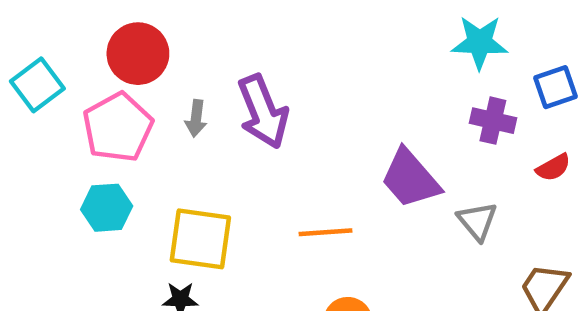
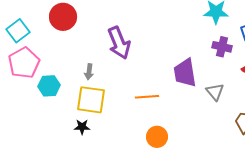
gray arrow: (196, 118) -> (89, 72), moved
pink pentagon: (118, 127) -> (24, 63), moved
purple trapezoid: (410, 179) -> (185, 73), turned 32

